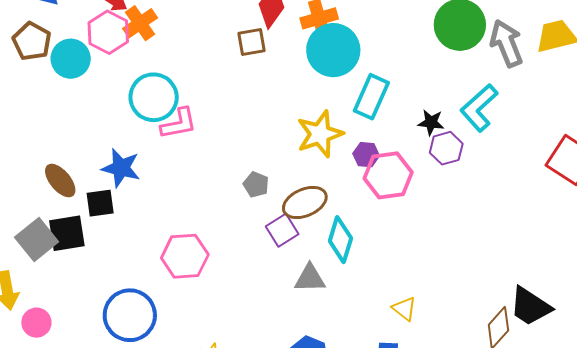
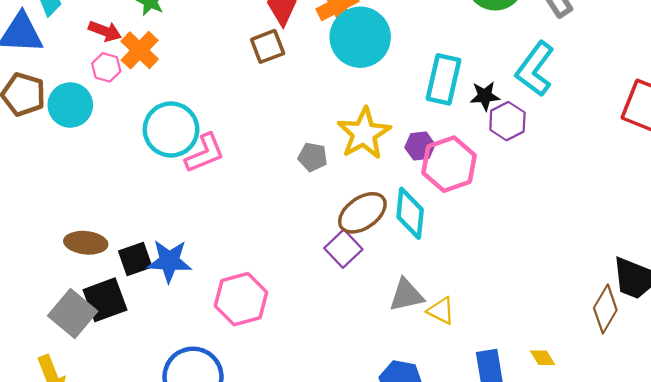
pink hexagon: (108, 32) -> (106, 67), size x0.6
cyan rectangle: (371, 97) -> (443, 79), moved
blue star: (121, 168) -> (169, 261), moved
brown ellipse: (60, 181) -> (86, 243), turned -33
gray pentagon: (256, 185) -> (313, 157), moved
cyan diamond: (340, 240) -> (410, 213), moved
gray triangle: (310, 278) -> (406, 295), moved
yellow triangle: (404, 309) -> (441, 311), moved

